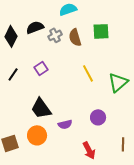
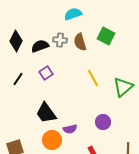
black semicircle: (35, 27) -> (40, 46), moved
green square: (101, 31) -> (106, 36), turned 30
gray cross: (55, 35) -> (60, 40), turned 32
orange circle: (37, 135) -> (52, 140), moved

